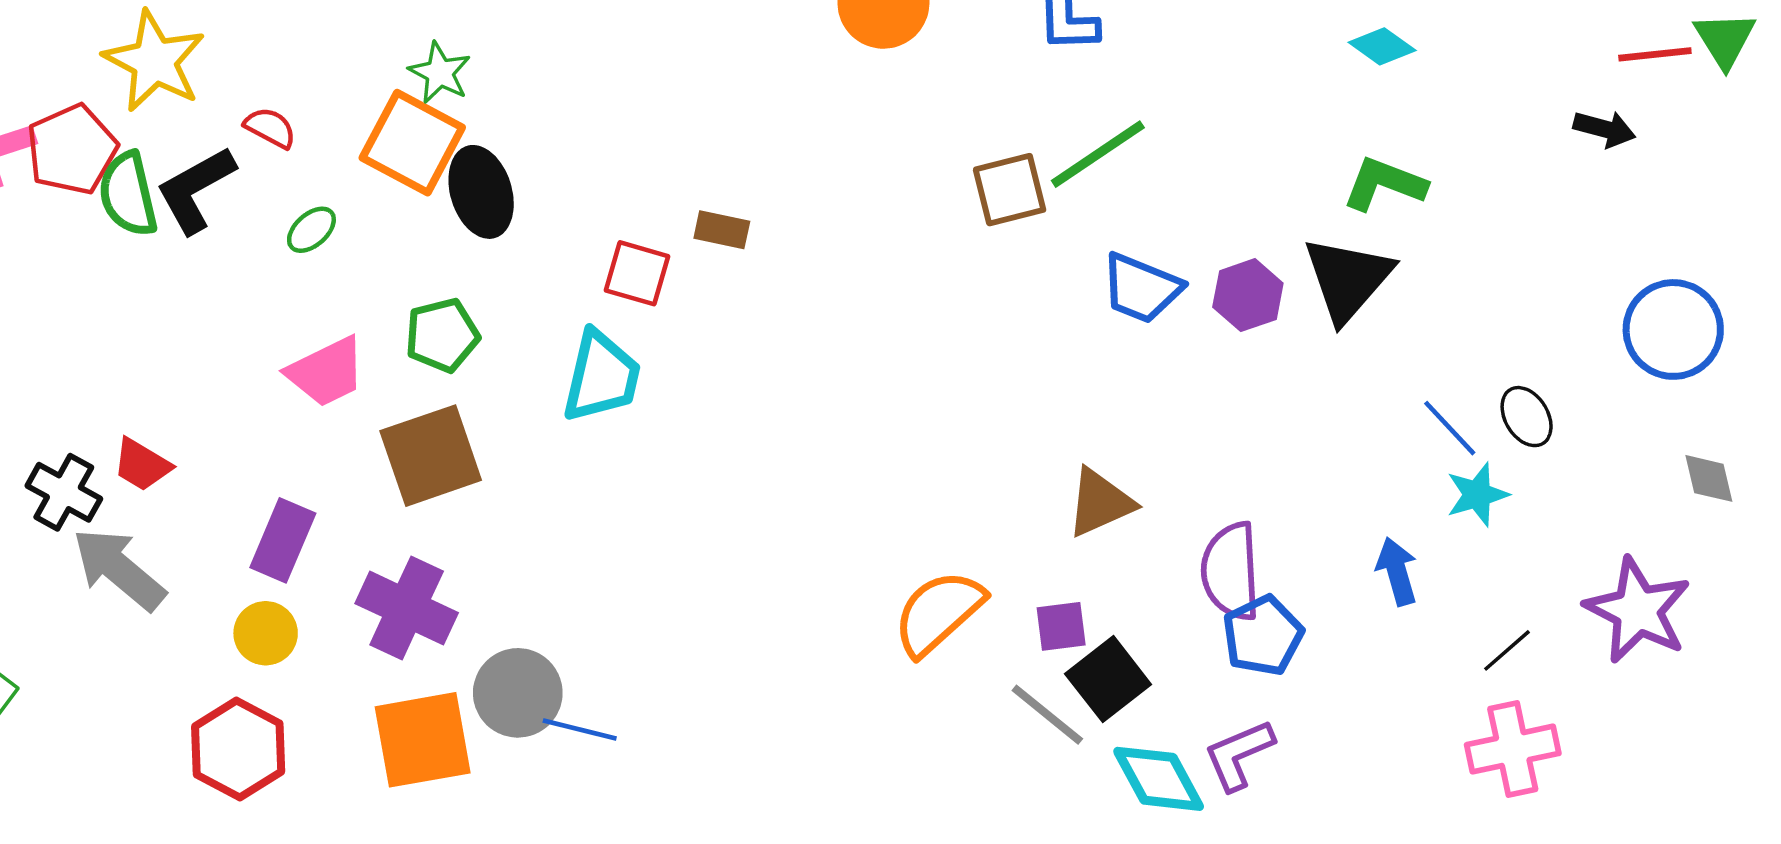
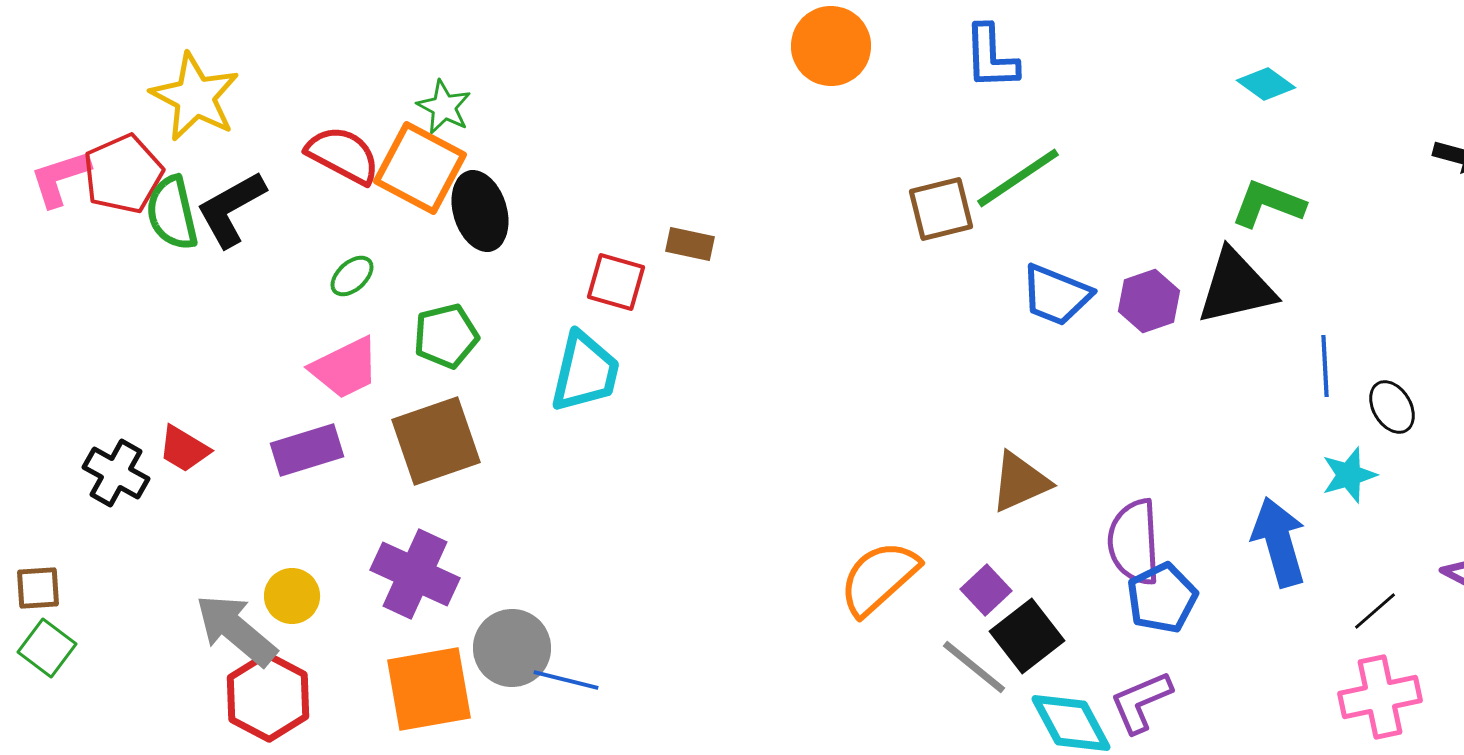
red semicircle: (270, 128) -> (343, 155), moved, size x1.6
green ellipse: (311, 230) -> (352, 276), moved
black triangle: (1348, 279) -> (1236, 287), turned 36
blue line: (1450, 428) -> (1325, 366), moved, turned 40
purple rectangle: (283, 540) -> (307, 450), moved, turned 50
gray arrow: (119, 569) -> (236, 630), moved
blue arrow: (1397, 571) -> (1279, 542), size x1.5
purple square: (1061, 626) -> (986, 590), turned -36

